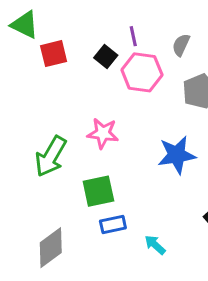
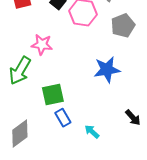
pink star: (103, 133) -> (42, 45), moved
blue rectangle: (113, 224) -> (63, 118), turned 72

